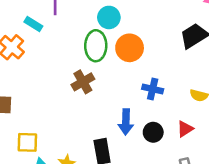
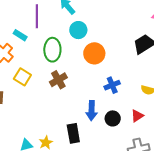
green ellipse: (96, 46) -> (52, 50), moved
blue cross: (153, 89) -> (112, 85), turned -35
yellow square: (27, 142) -> (22, 77), moved, turned 30

